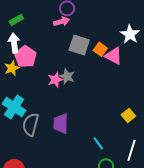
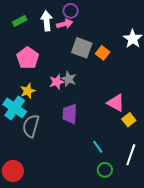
white arrow: (14, 43) -> (47, 21), moved
pink triangle: (114, 56) -> (116, 103), moved
yellow star: (12, 68) -> (28, 91), moved
purple trapezoid: (61, 124) -> (70, 114), moved

